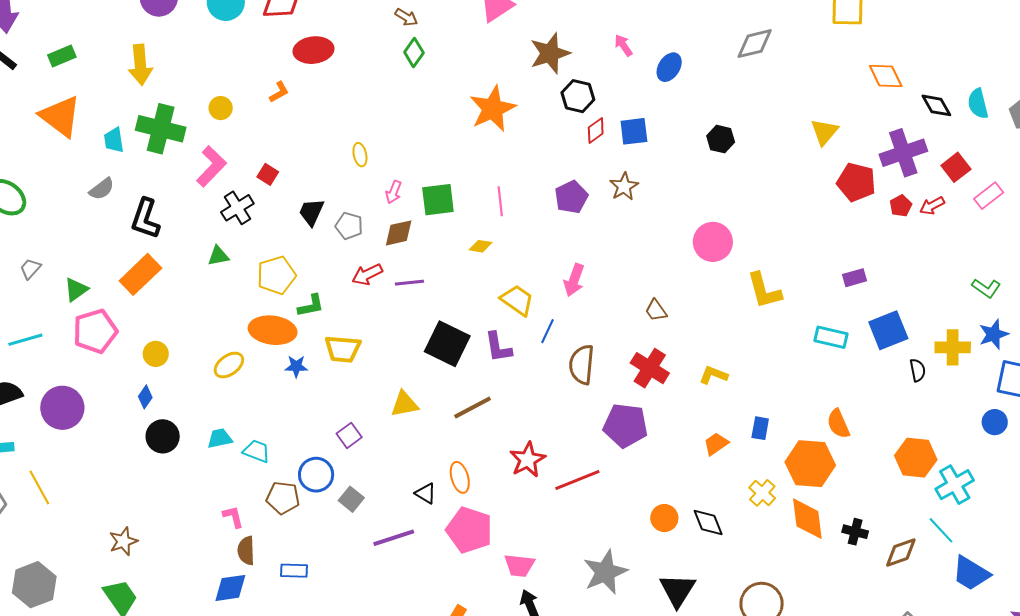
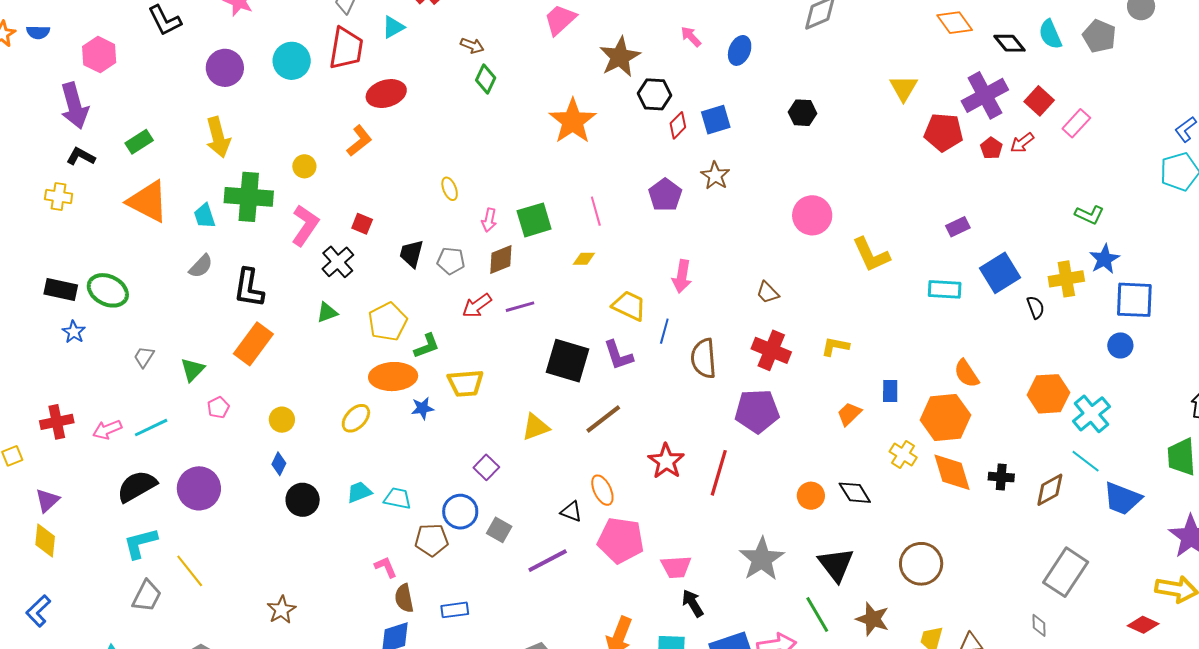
orange L-shape: (279, 92) -> (359, 141), size x1.4
pink pentagon: (95, 331) -> (218, 407), size x0.5
red line: (577, 480) -> (719, 473), turned -42

